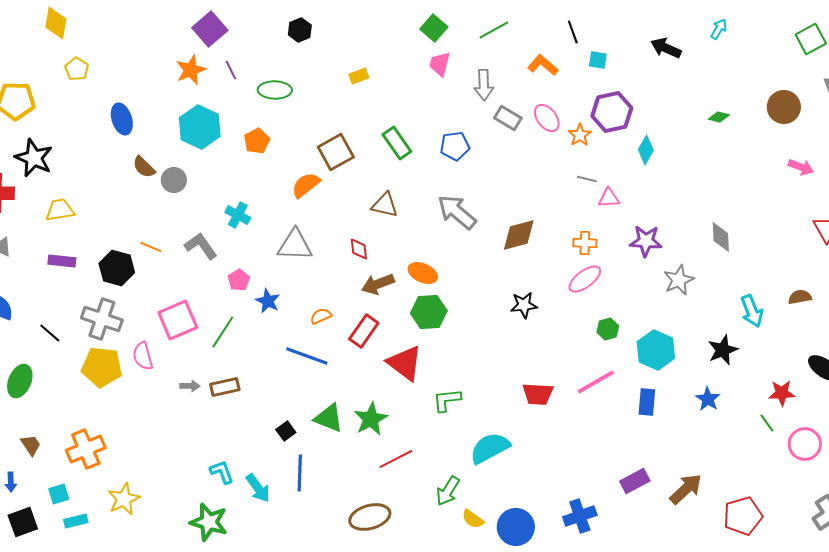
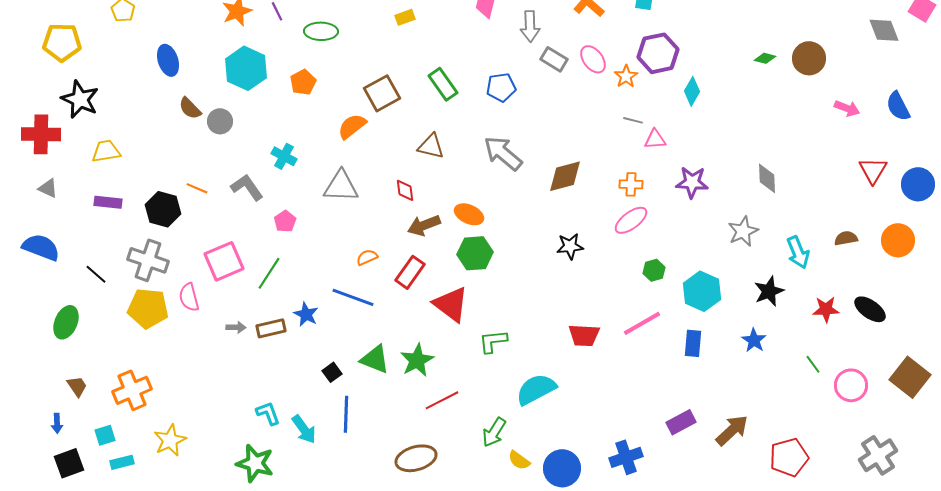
brown circle: (784, 107) -> (809, 58), moved
gray star: (679, 280) -> (743, 231), moved
blue star: (268, 301) -> (306, 314), moved
red star: (782, 393) -> (826, 309), moved

